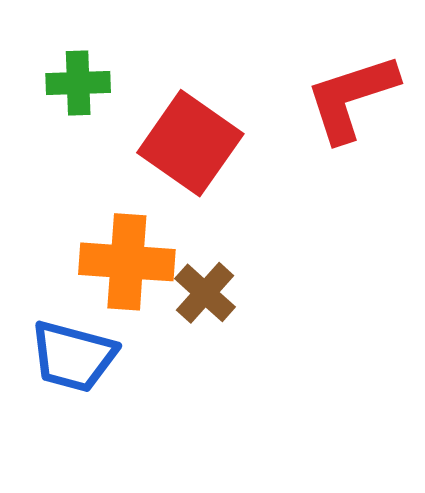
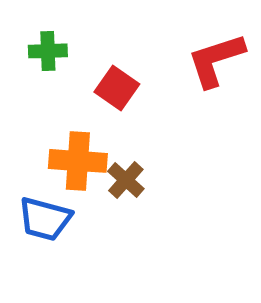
red square: (190, 143) -> (117, 88), size x0.7

